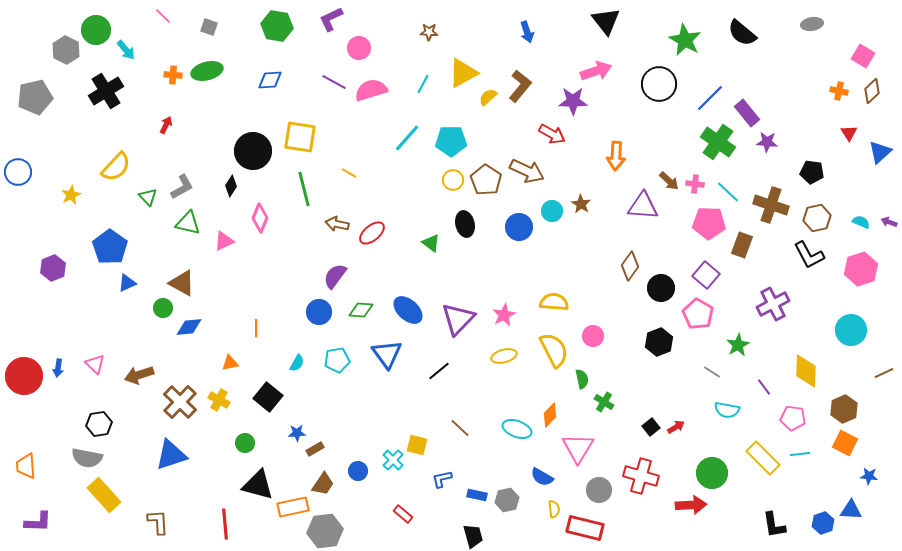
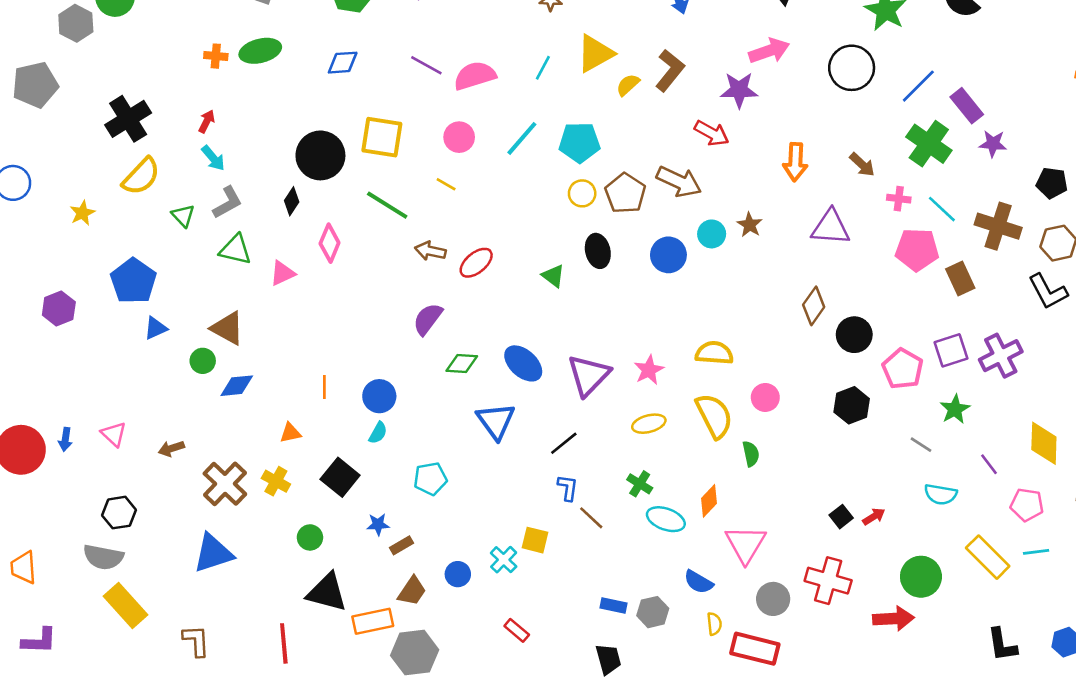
pink circle: (359, 48) -> (459, 137), moved
cyan arrow: (126, 50) -> (213, 158), moved
black cross: (106, 91) -> (128, 119), moved
brown arrow: (669, 181) -> (862, 165), moved
green line: (304, 189) -> (387, 205), turned -44
brown rectangle: (742, 245) -> (960, 278), turned -45
purple square: (706, 275) -> (951, 350), moved, turned 32
blue circle: (319, 312) -> (379, 396), moved
cyan pentagon: (337, 360) -> (430, 479), moved
brown arrow: (139, 375) -> (171, 449), size x0.7
green cross: (604, 402) -> (640, 484), moved
blue L-shape: (442, 479) -> (568, 488), moved, turned 110

